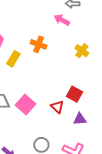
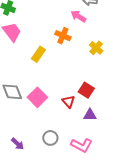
orange cross: (39, 44) -> (63, 36), moved
yellow rectangle: (13, 59) -> (38, 54), moved

